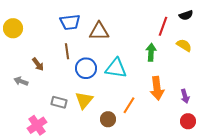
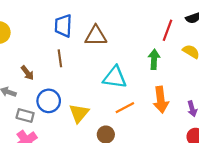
blue trapezoid: (70, 22) -> (63, 26), turned 100
blue circle: (86, 68) -> (49, 101), moved
gray rectangle: (59, 102) -> (25, 115), moved
orange line: (129, 105) -> (125, 108), moved, turned 30

